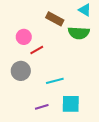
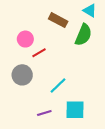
green semicircle: (79, 33) -> (83, 35), turned -70
cyan line: (55, 81) -> (58, 85), turned -30

